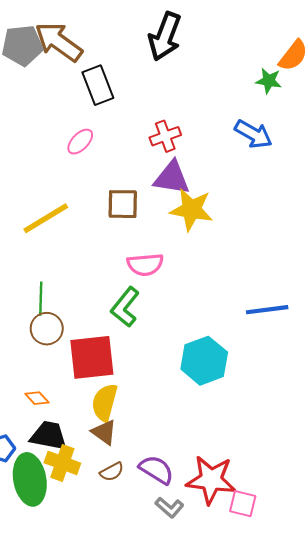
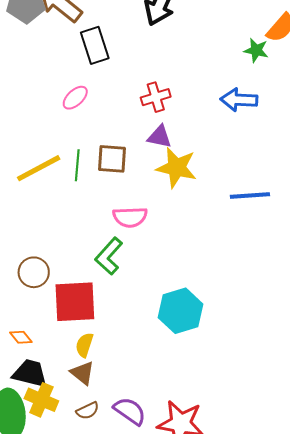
blue arrow: (253, 134) -> (239, 100), turned 150
purple triangle: (172, 178) -> (160, 137), size x0.7
green line: (41, 299) -> (77, 165), moved
blue line: (267, 310) -> (250, 195), moved
yellow semicircle: (105, 402) -> (84, 345), size x0.7

